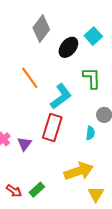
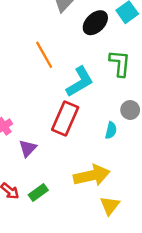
purple triangle: (24, 144) -> (28, 148), moved

